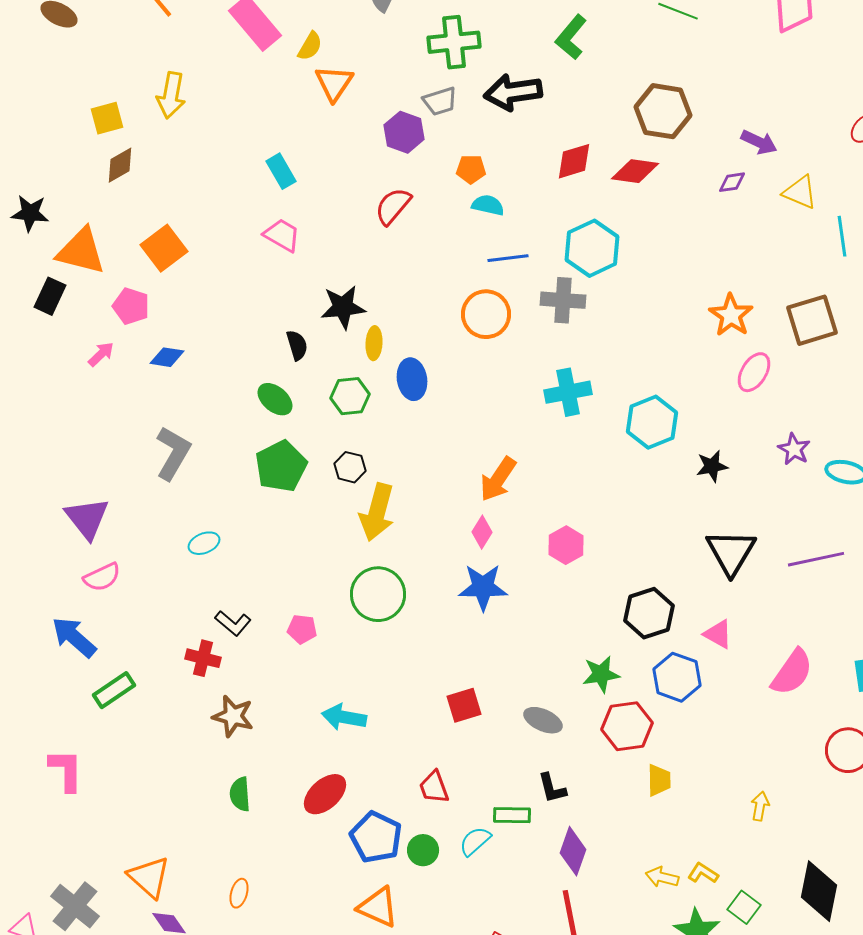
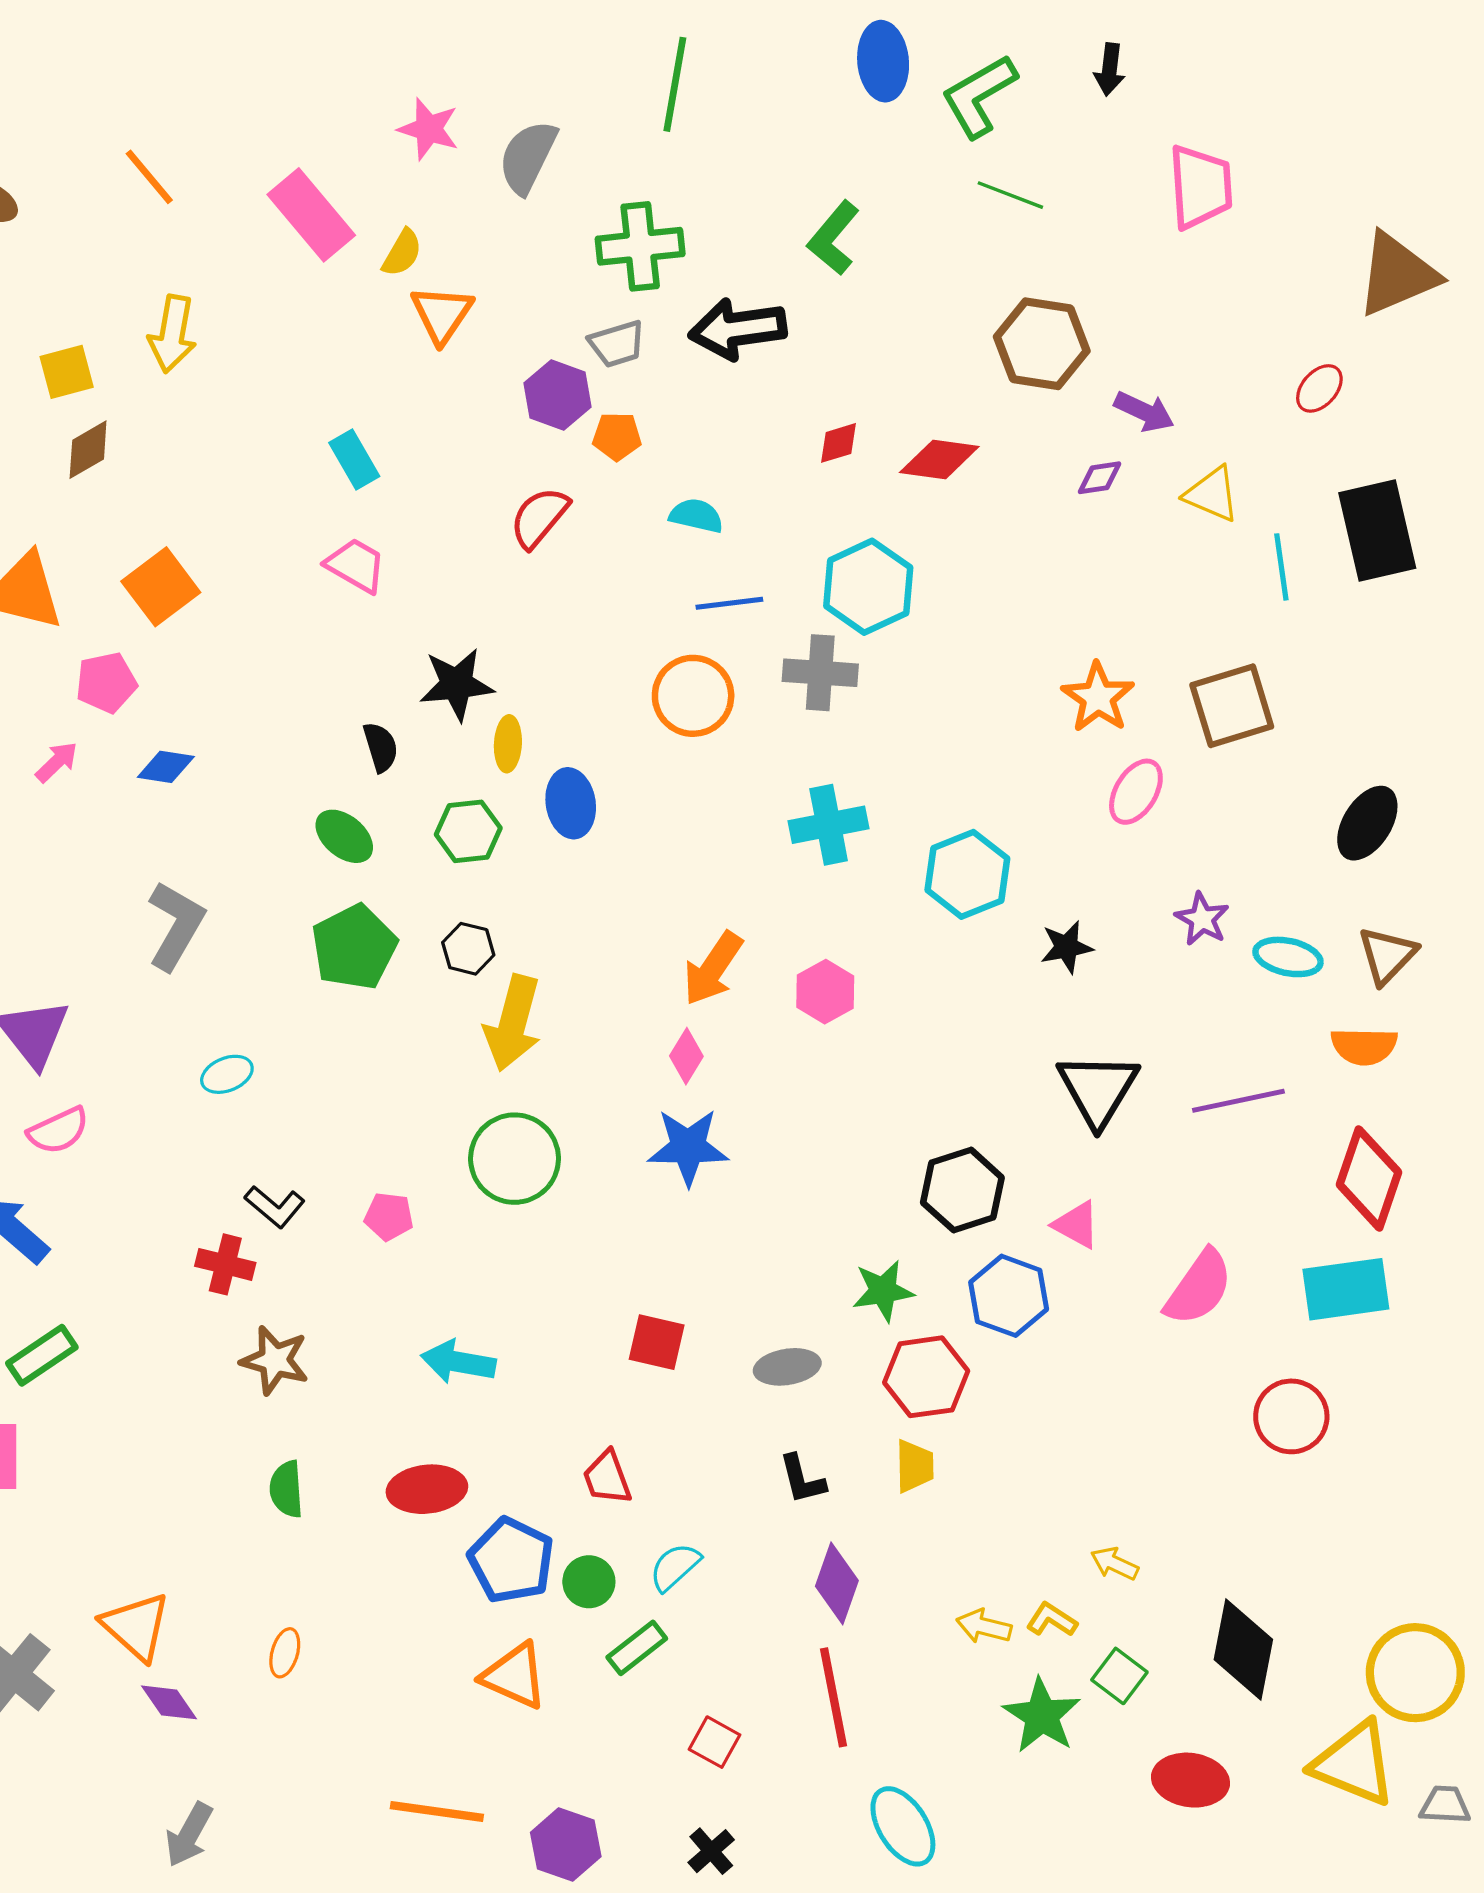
brown hexagon: (663, 111) -> (1042, 344), moved
red diamond: (574, 161) -> (838, 443), size x0.7
orange pentagon: (471, 169) -> (617, 436), moved
pink pentagon: (131, 306) -> (106, 683), turned -30
pink hexagon: (566, 545) -> (825, 992), moved
green rectangle: (114, 690) -> (42, 1355), moved
red square: (464, 705) -> (657, 1342), turned 30
gray ellipse: (543, 720) -> (787, 1367), turned -33
yellow trapezoid: (659, 780) -> (914, 1466), moved
red ellipse: (325, 794) -> (427, 1489), turned 36
yellow arrow: (760, 806) -> (1114, 1564), moved, turned -76
green rectangle: (512, 815) -> (637, 1648), moved, turned -39

